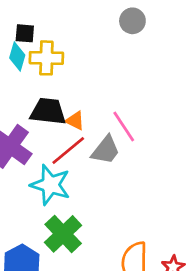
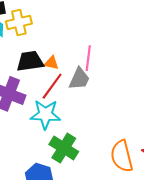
pink line: (124, 127) -> (88, 58), turned 55

